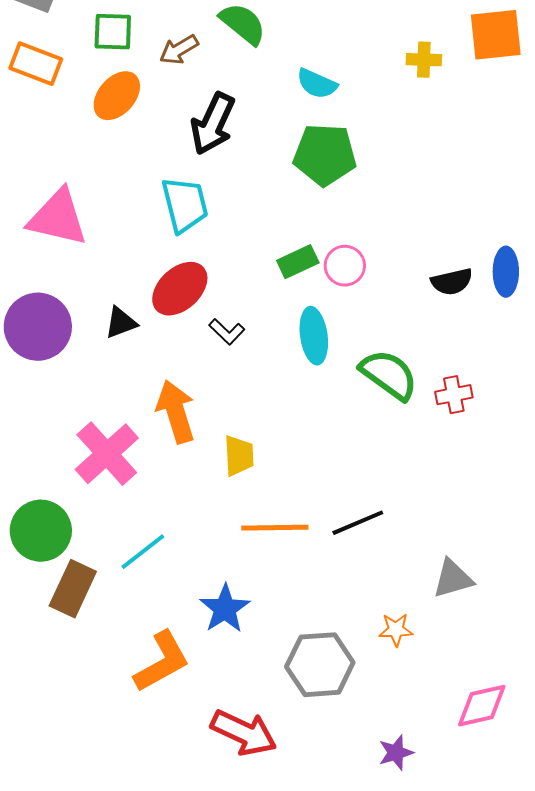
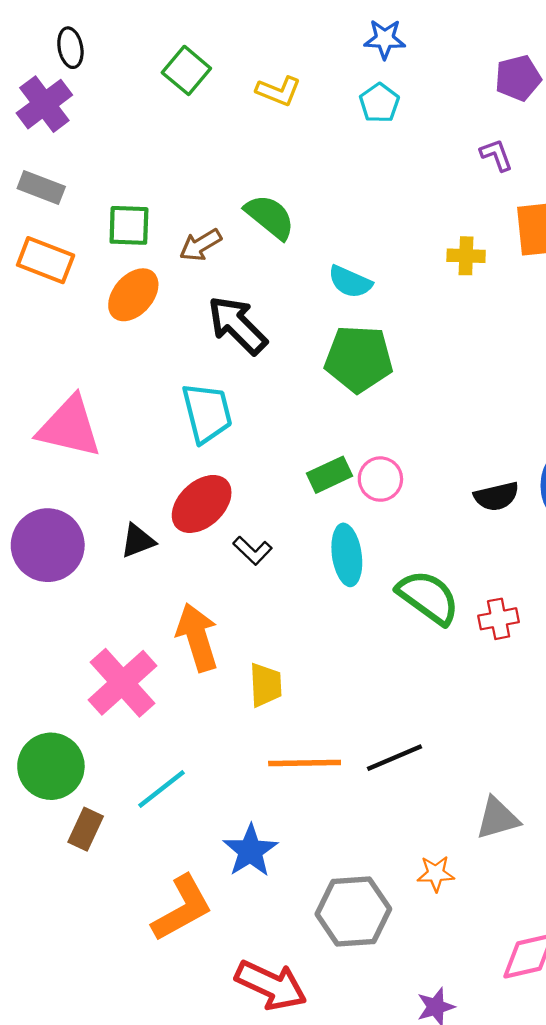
black arrow: (213, 124) -> (237, 325), turned 110
brown rectangle: (73, 589) -> (86, 829), size x0.7

